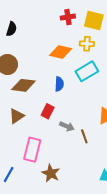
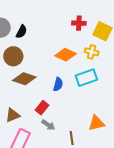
black semicircle: (12, 29) -> (21, 32), moved
brown triangle: (17, 116) -> (13, 115), moved
gray arrow: (67, 126) -> (48, 125), moved

